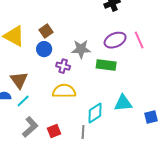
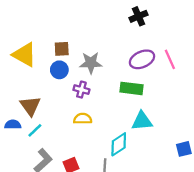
brown square: (46, 31) -> (62, 49), turned 32
gray star: (81, 49) -> (91, 63), moved
yellow semicircle: (64, 91) -> (83, 119), size x0.7
cyan triangle: (123, 103) -> (142, 121), moved

